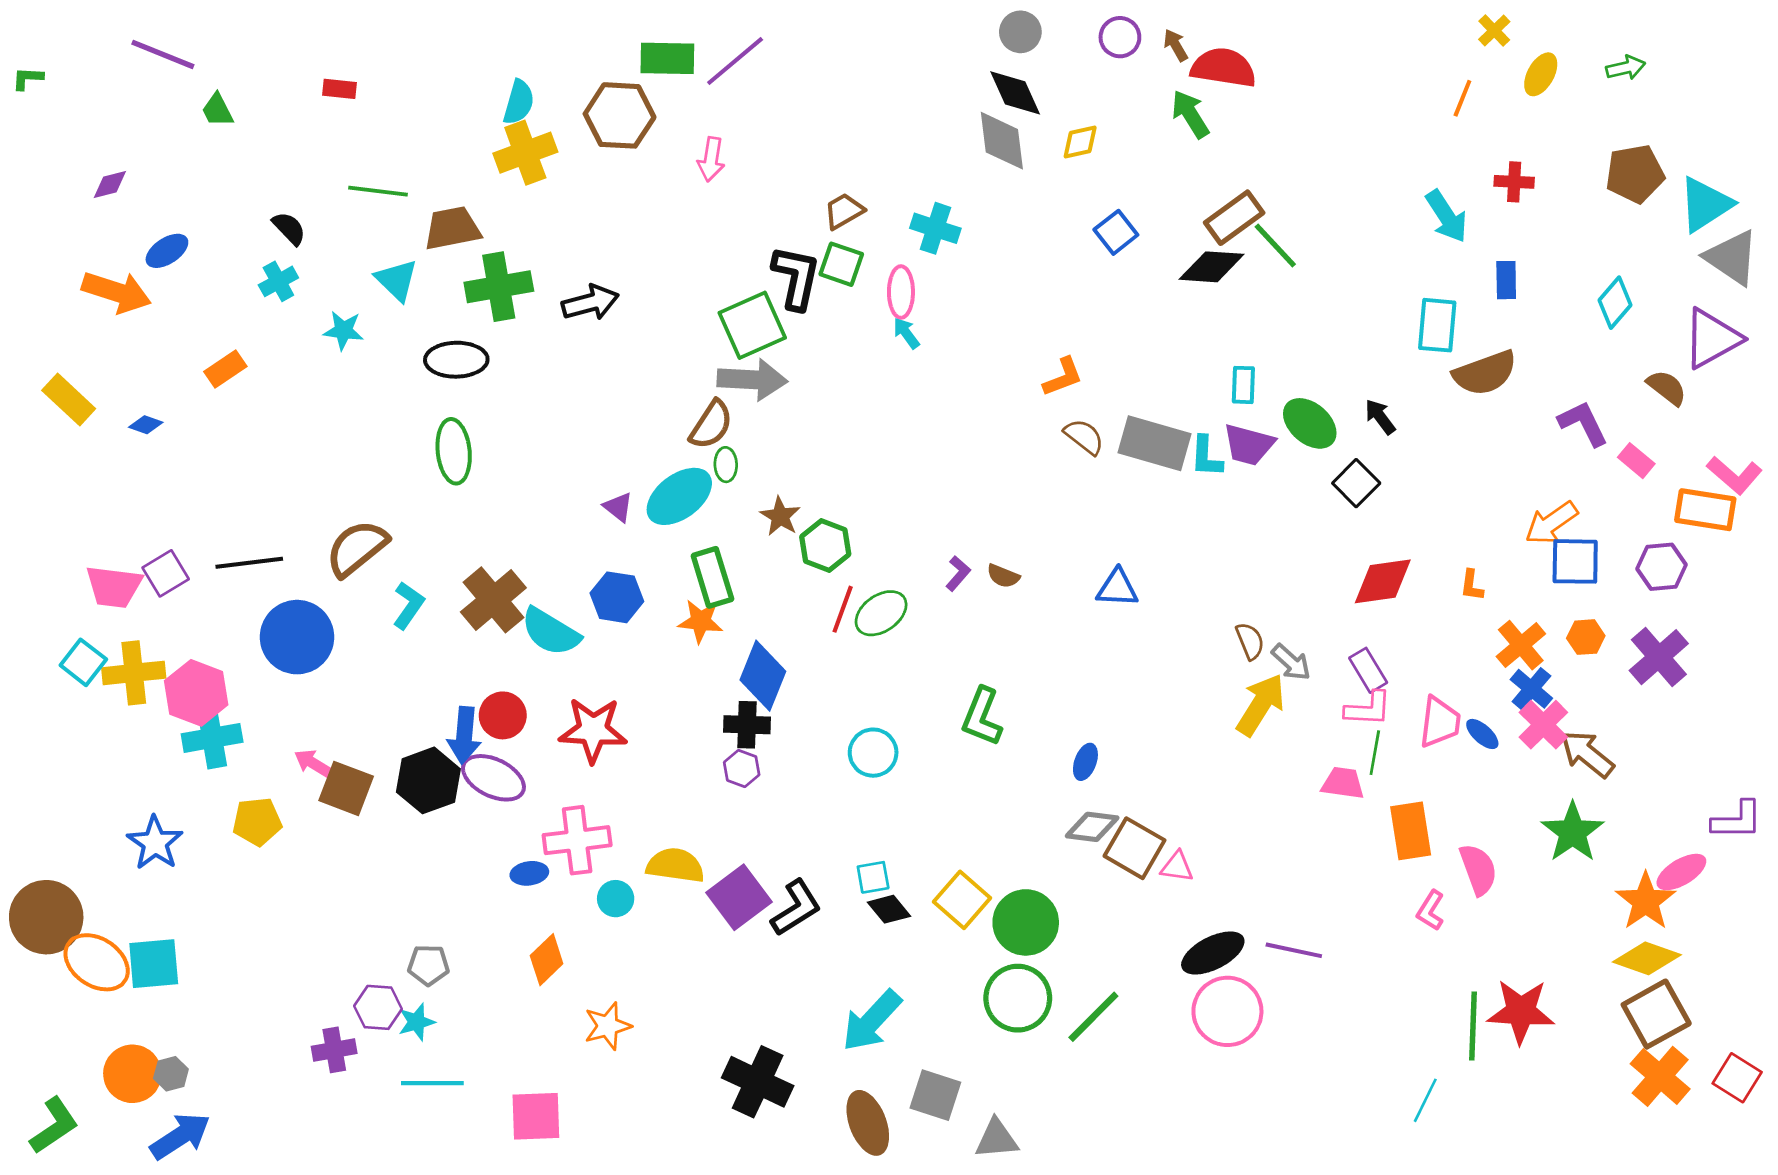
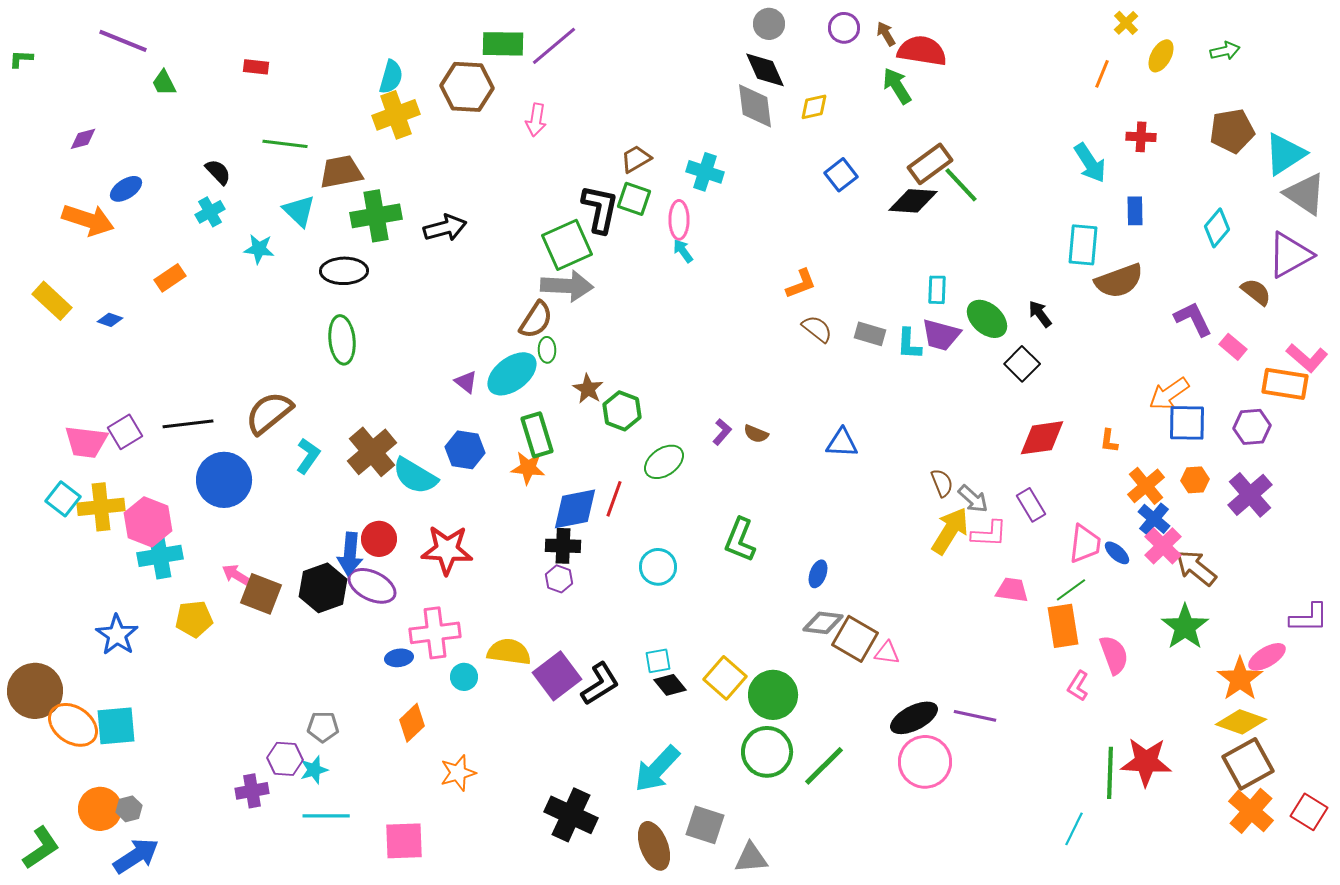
gray rectangle: (1154, 443) -> (870, 334), size x0.6
red line: (843, 609) -> (614, 499), moved
blue diamond: (763, 676) -> (575, 509), turned 57
pink L-shape: (1368, 709) -> (989, 534), moved
green line: (1375, 753) -> (1071, 590), moved, turned 44

